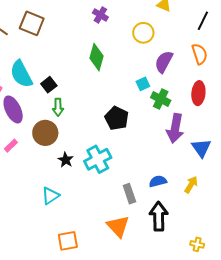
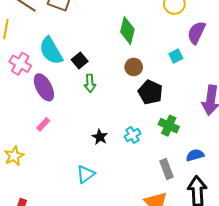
green cross: (161, 99) -> (169, 126), moved
brown circle: (45, 133) -> (134, 67), moved, size x0.7
cyan cross: (98, 159) -> (133, 135), size x0.6

